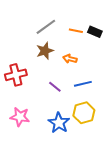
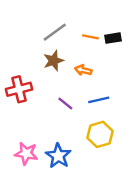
black rectangle: (95, 32) -> (113, 38), turned -32
pink star: (20, 117) -> (26, 153), moved
blue star: (59, 123) -> (58, 156), moved

